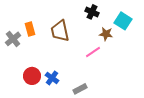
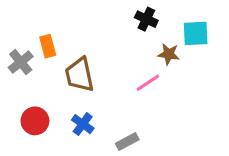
cyan square: (123, 21) -> (196, 33), turned -36
brown trapezoid: (60, 31) -> (80, 75), moved
red circle: (32, 76) -> (35, 121), moved

